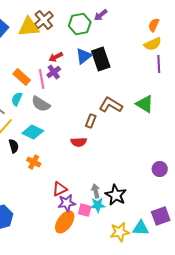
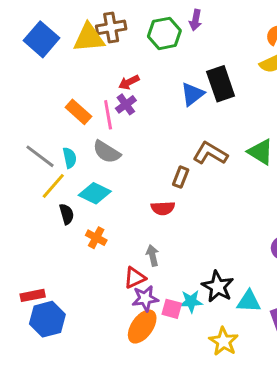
purple arrow: (101, 15) -> (195, 20), turned -40
brown cross: (44, 20) -> (111, 27), turned 30
blue triangle: (84, 56) -> (192, 94), moved
black rectangle: (101, 59) -> (221, 84), moved
cyan semicircle: (17, 99) -> (70, 158), moved, turned 144
gray arrow: (96, 191) -> (153, 255), moved
cyan triangle: (141, 228) -> (249, 301), moved
yellow star: (120, 232) -> (224, 341), turned -30

